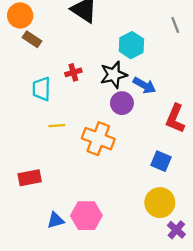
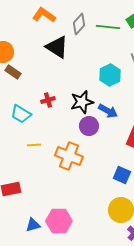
cyan hexagon: (131, 45) -> (110, 75), moved
cyan trapezoid: (41, 89) -> (21, 114), turned -60

